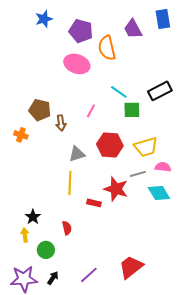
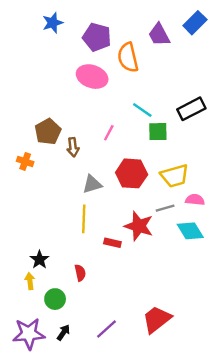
blue rectangle: (163, 19) -> (195, 23), turned 54
brown pentagon: (40, 110) -> (48, 132), turned 30

